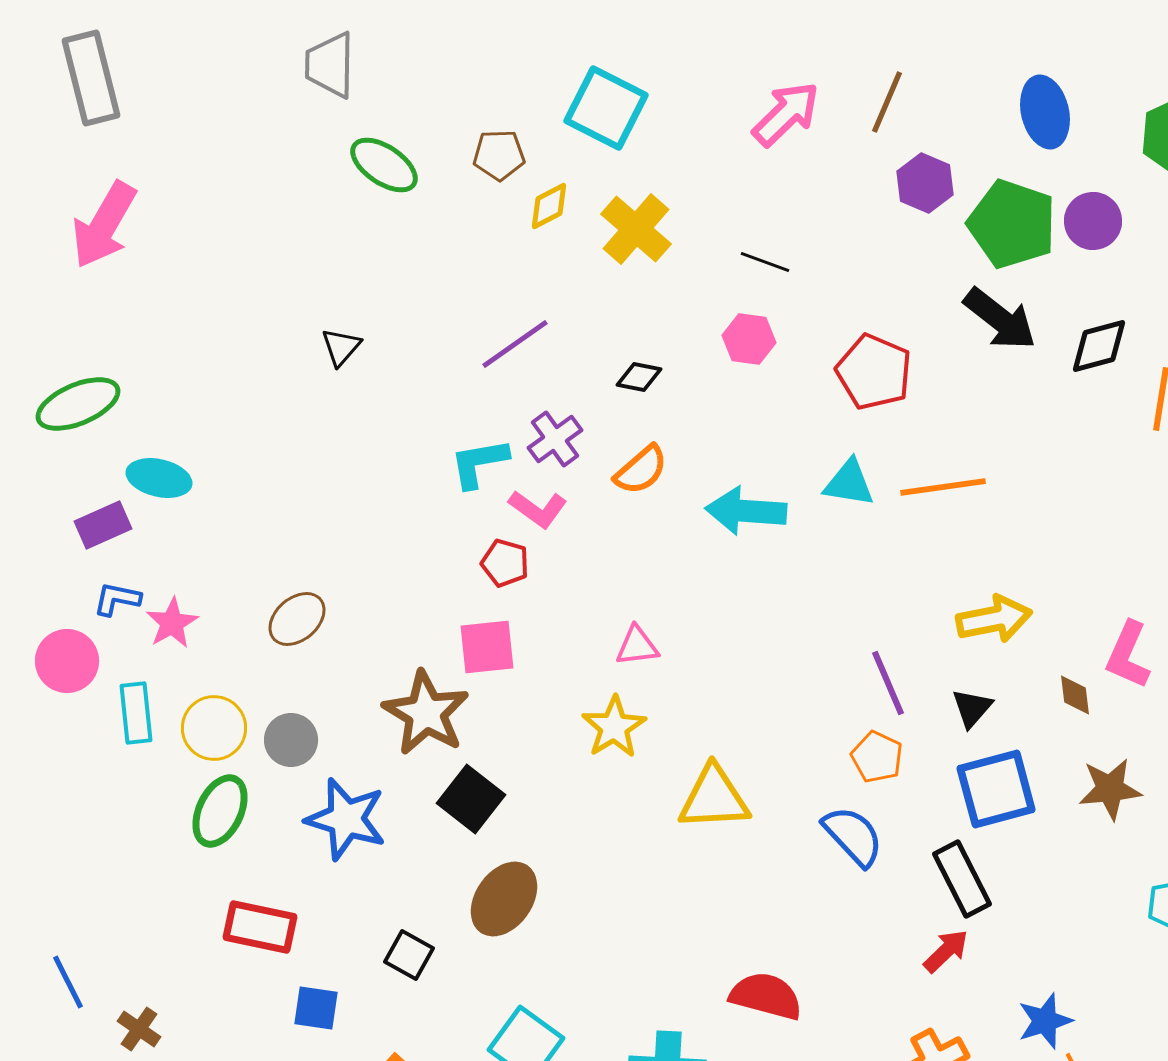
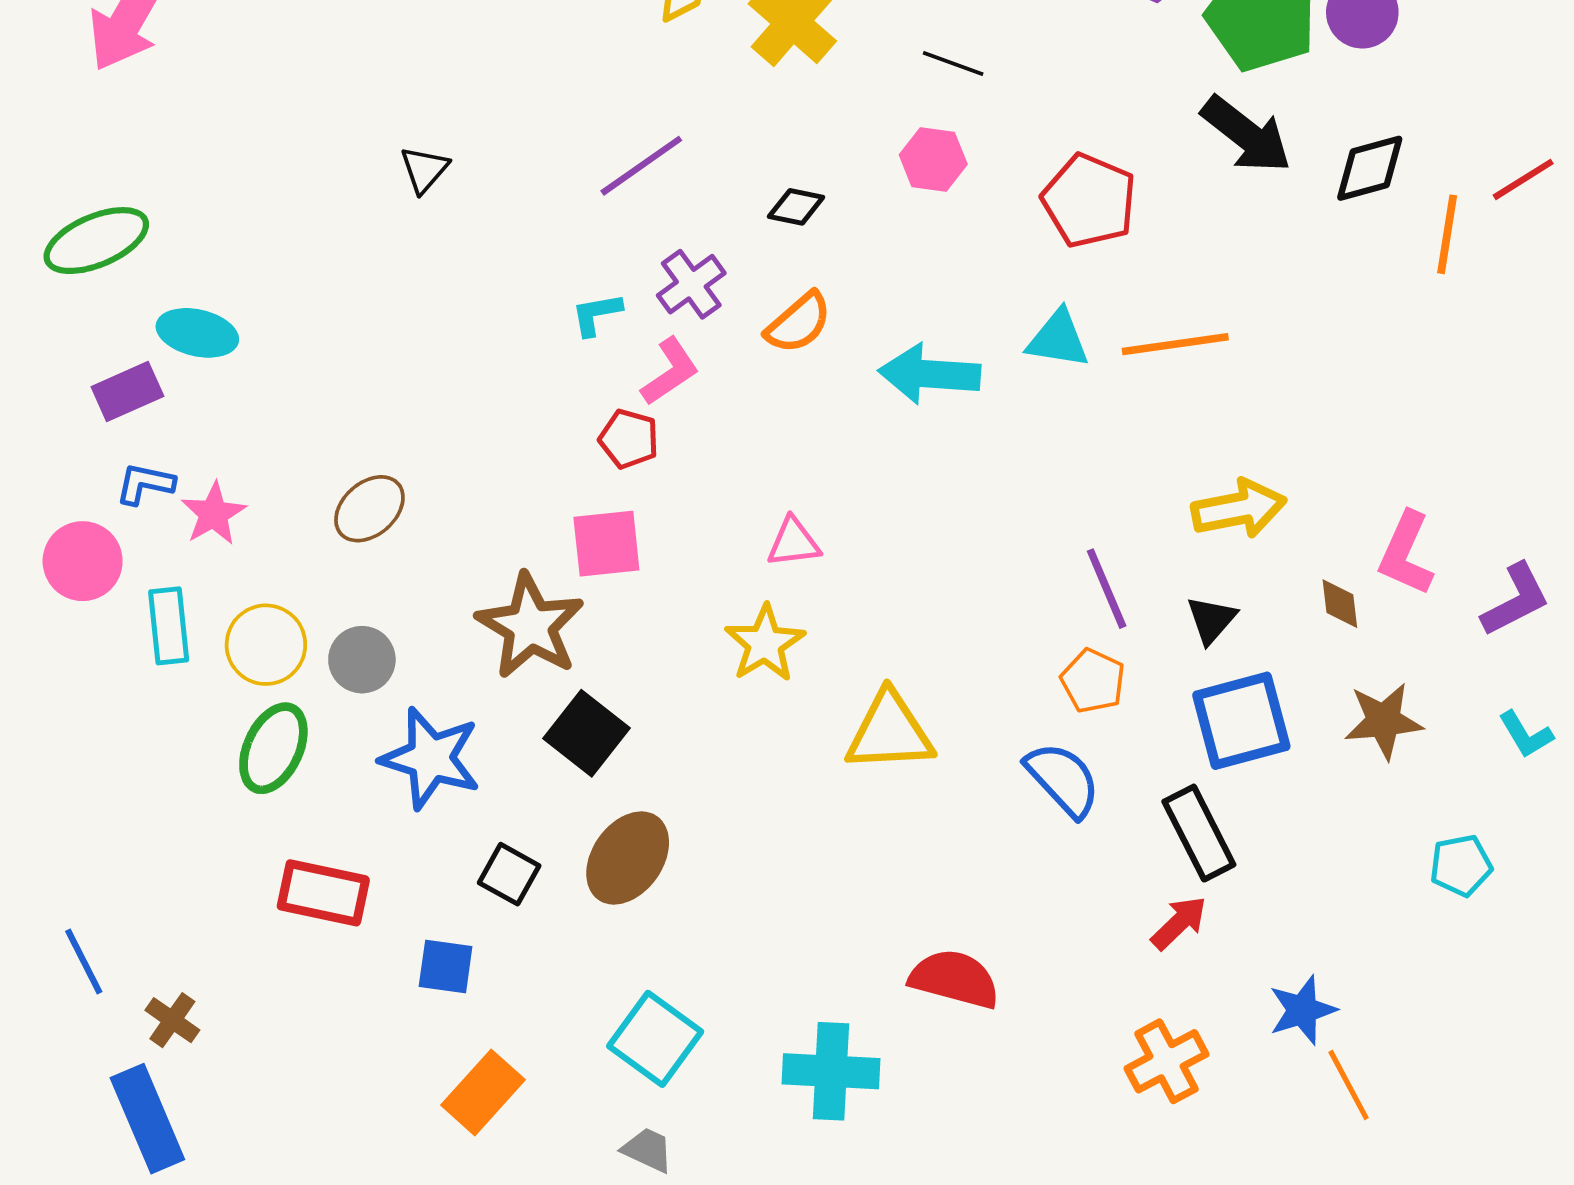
cyan L-shape: (479, 463) -> (596, 314), size x0.7
pink L-shape: (538, 509) -> (670, 372), turned -70
black square: (409, 955) -> (509, 874), moved
blue square: (316, 1008) -> (446, 966), moved

